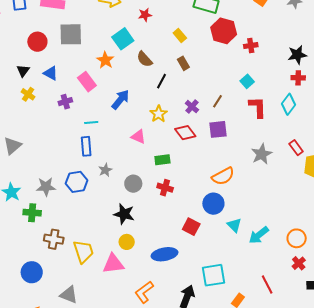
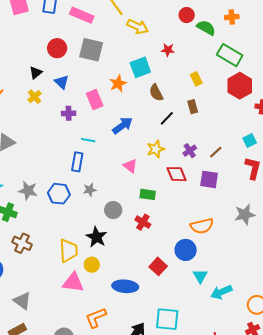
yellow trapezoid: (83, 252) -> (68, 250), moved

